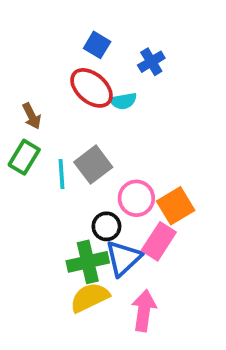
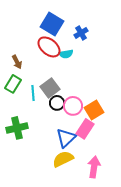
blue square: (97, 45) -> (52, 24), size x1.6
black circle: (106, 226) -> (57, 103), moved
green cross: (88, 262) -> (17, 128), moved
yellow semicircle: (90, 297) -> (63, 159), moved
pink arrow: (144, 311) -> (94, 167), moved

